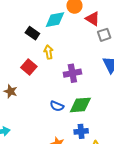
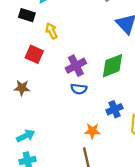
purple cross: (72, 73) -> (76, 66), moved
green diamond: (80, 105) -> (113, 66), moved

